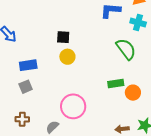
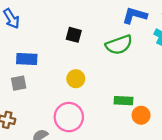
green semicircle: (126, 49) -> (119, 45), moved, turned 95
yellow circle: (67, 57) -> (76, 79), moved

